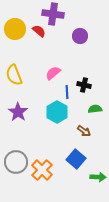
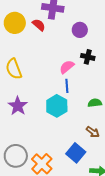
pink semicircle: (53, 73) -> (67, 67), moved
black cross: (84, 85) -> (88, 57), moved
brown arrow: (84, 131) -> (93, 132), moved

